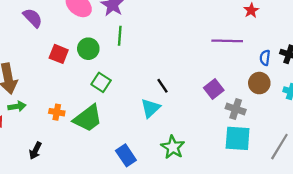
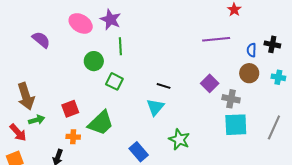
red square: (59, 54) -> (70, 109), moved, turned -36
green square: (101, 82) -> (114, 81), moved
black line: (163, 86) -> (164, 86), turned -32
orange cross: (57, 112) -> (73, 137), moved

